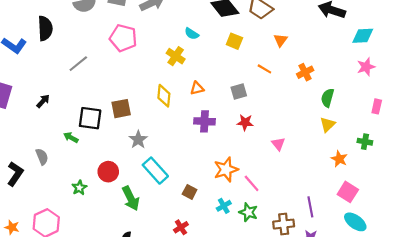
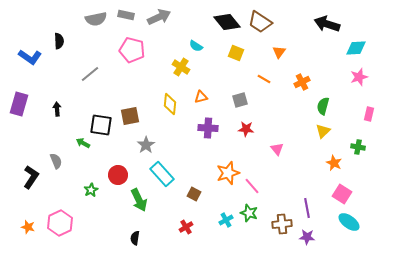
black semicircle: (45, 28) -> (59, 41), size x0.7
black arrow: (43, 101) -> (57, 109), turned -48
cyan cross: (224, 206) -> (226, 220), moved

